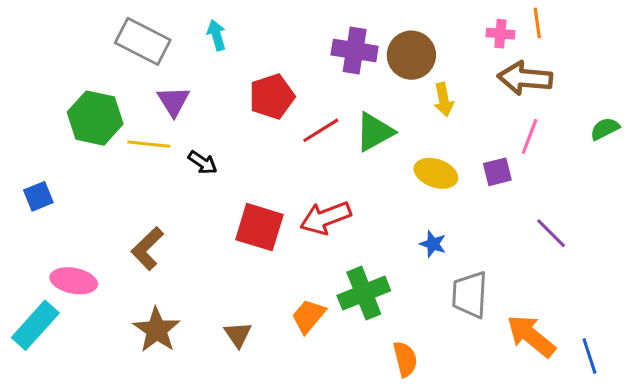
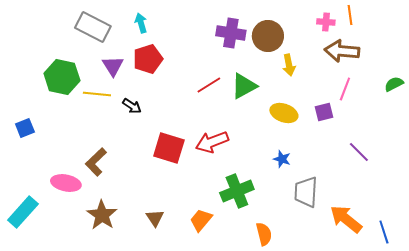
red pentagon: (272, 97) -> (148, 59), moved
pink ellipse: (74, 281) -> (66, 183), moved
orange trapezoid: (309, 316) -> (201, 220), moved

